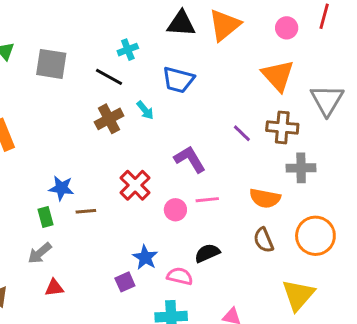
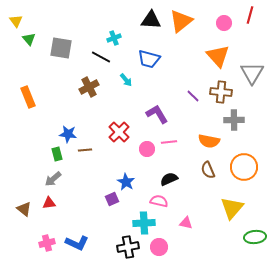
brown cross: (109, 119) -> (89, 87), moved
pink semicircle: (180, 276) -> (159, 201), moved
red triangle: (54, 288) -> (49, 203), moved

